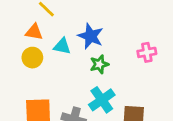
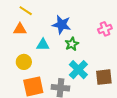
cyan triangle: (62, 46) -> (43, 45), moved
yellow circle: (32, 58) -> (24, 62), moved

